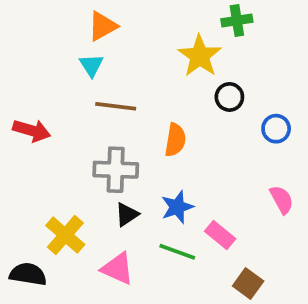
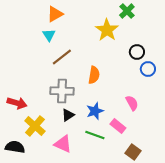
green cross: (237, 21) -> (127, 11), turned -35
black circle: (229, 97) -> (137, 52), moved
brown line: (116, 106) -> (62, 57), turned -45
red arrow: (32, 131) -> (17, 103), moved
pink semicircle: (282, 200) -> (132, 103), moved

